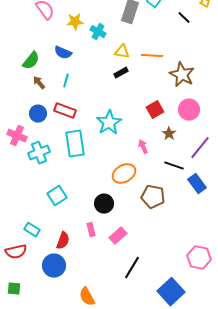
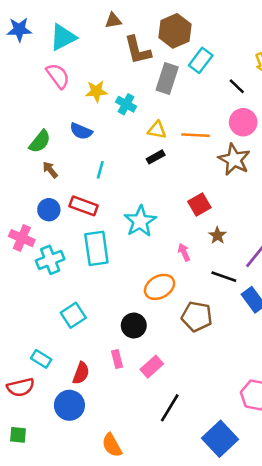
cyan line: (66, 81) -> (100, 170), moved
pink circle: (189, 110) -> (243, 122), moved

